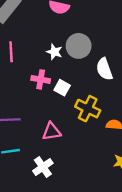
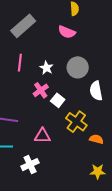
white star: (54, 52) -> (46, 68), moved
pink cross: (41, 79) -> (41, 90), turned 35

